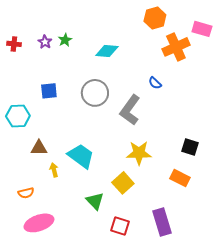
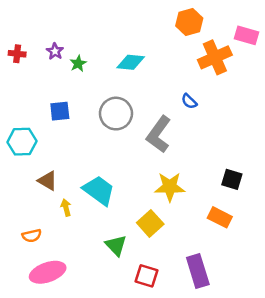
green star: (65, 40) -> (78, 63), moved
brown triangle: (39, 148) -> (48, 181), turned 30

